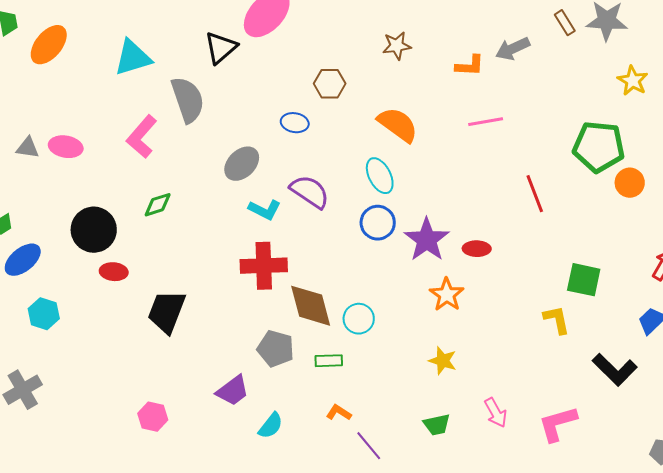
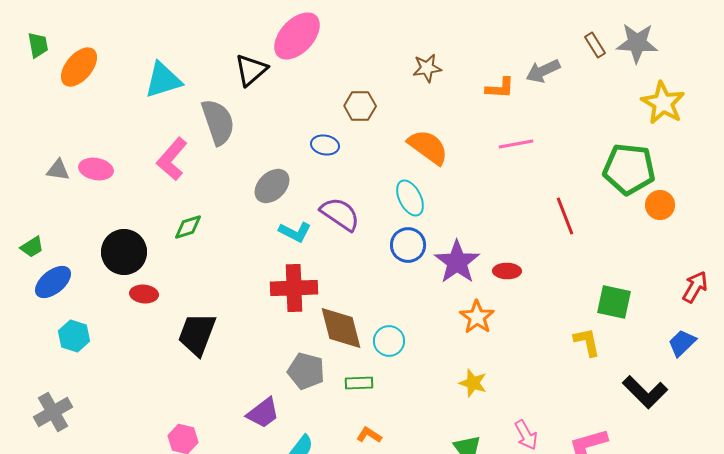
yellow star: (633, 81) -> (663, 103), size x1.4

